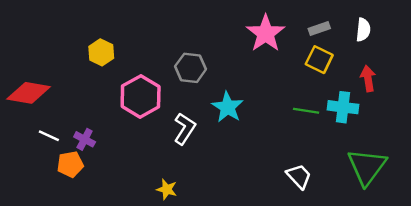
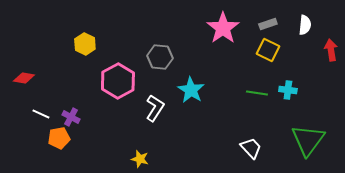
red arrow: (368, 79) -> (331, 50), moved
red diamond: (29, 93) -> (24, 78), size x0.6
cyan cross: (343, 107) -> (288, 90), size x0.7

